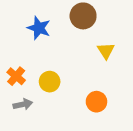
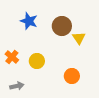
brown circle: (83, 16) -> (62, 26), moved
gray arrow: (23, 104) -> (17, 86), moved

